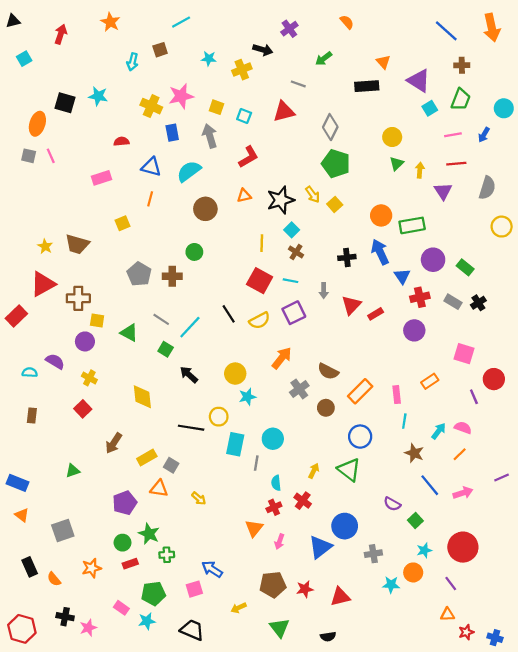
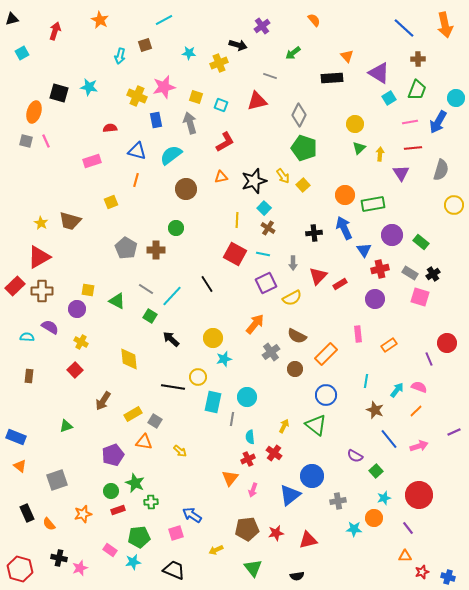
blue arrow: (484, 135) -> (438, 122), size x1.6
brown cross: (78, 298) -> (42, 291), moved
yellow semicircle: (260, 320) -> (292, 298), moved
pink square: (464, 354) -> (420, 297), moved
pink rectangle: (397, 395) -> (358, 334), moved

